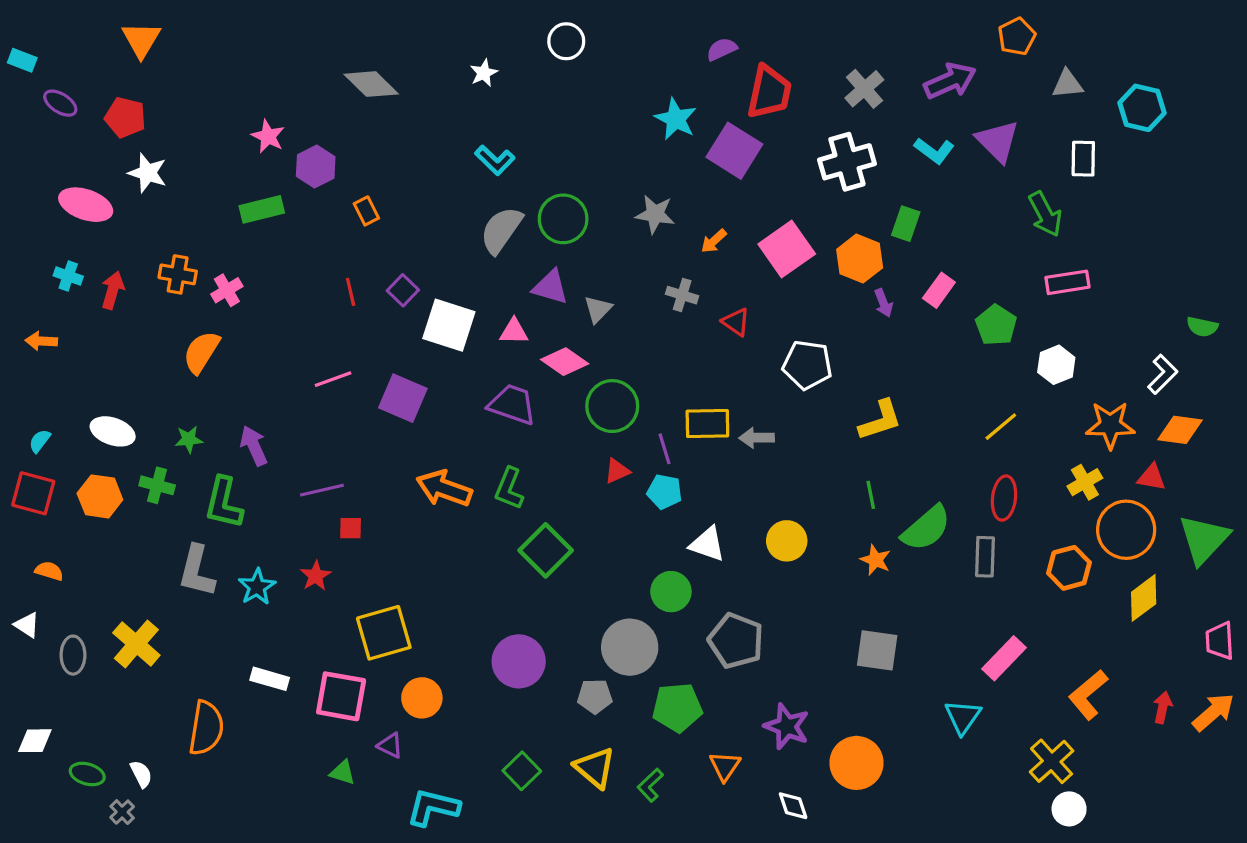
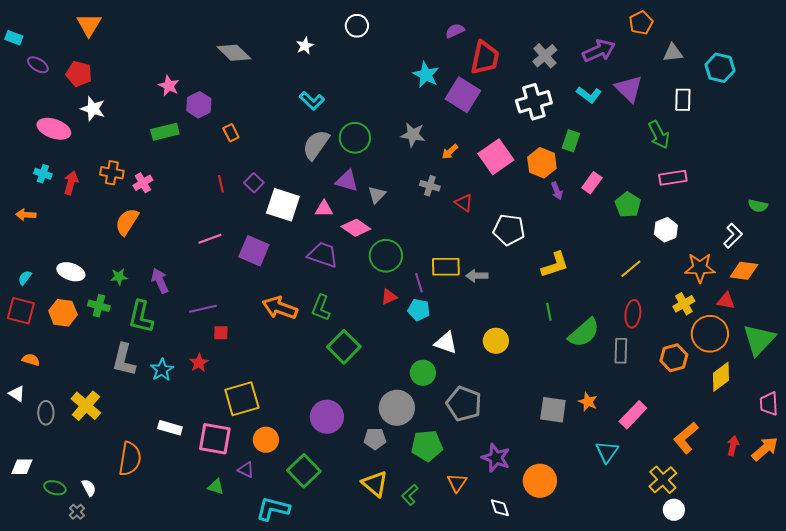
orange star: (876, 560) -> (588, 402), moved
green square: (522, 771) -> (304, 471), moved, size x1.4

